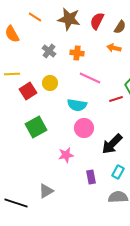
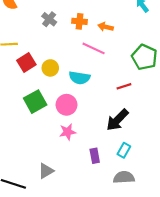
orange arrow: (114, 48) -> (105, 27), moved
yellow circle: (50, 83) -> (50, 68), moved
red line: (116, 99) -> (124, 86), moved
pink circle: (84, 128) -> (67, 105), moved

